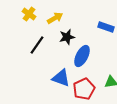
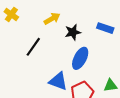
yellow cross: (29, 14) -> (11, 14), moved
black star: (67, 37) -> (73, 32), moved

